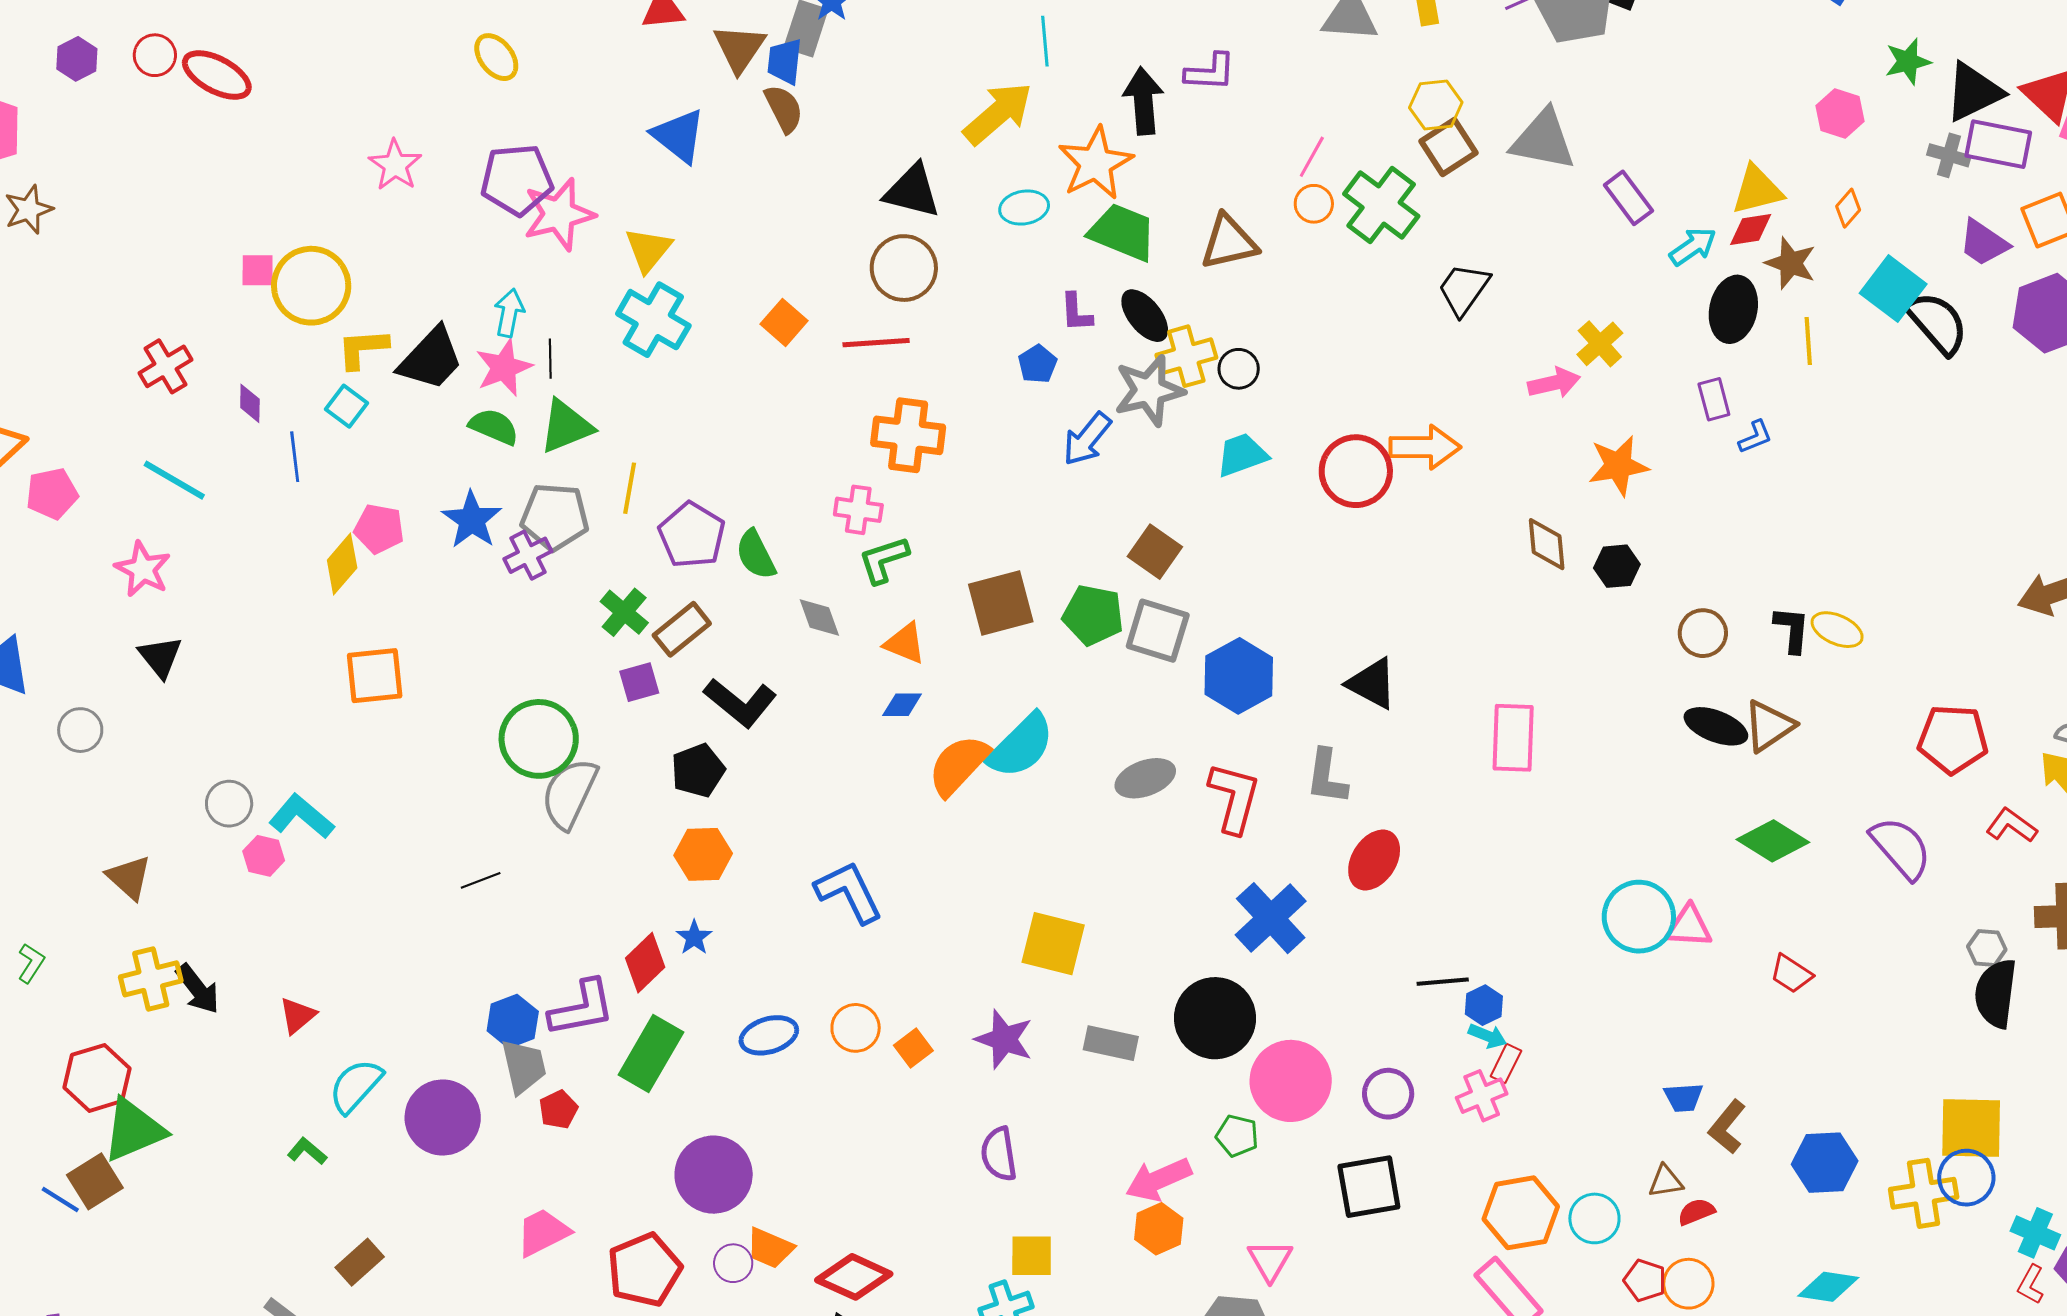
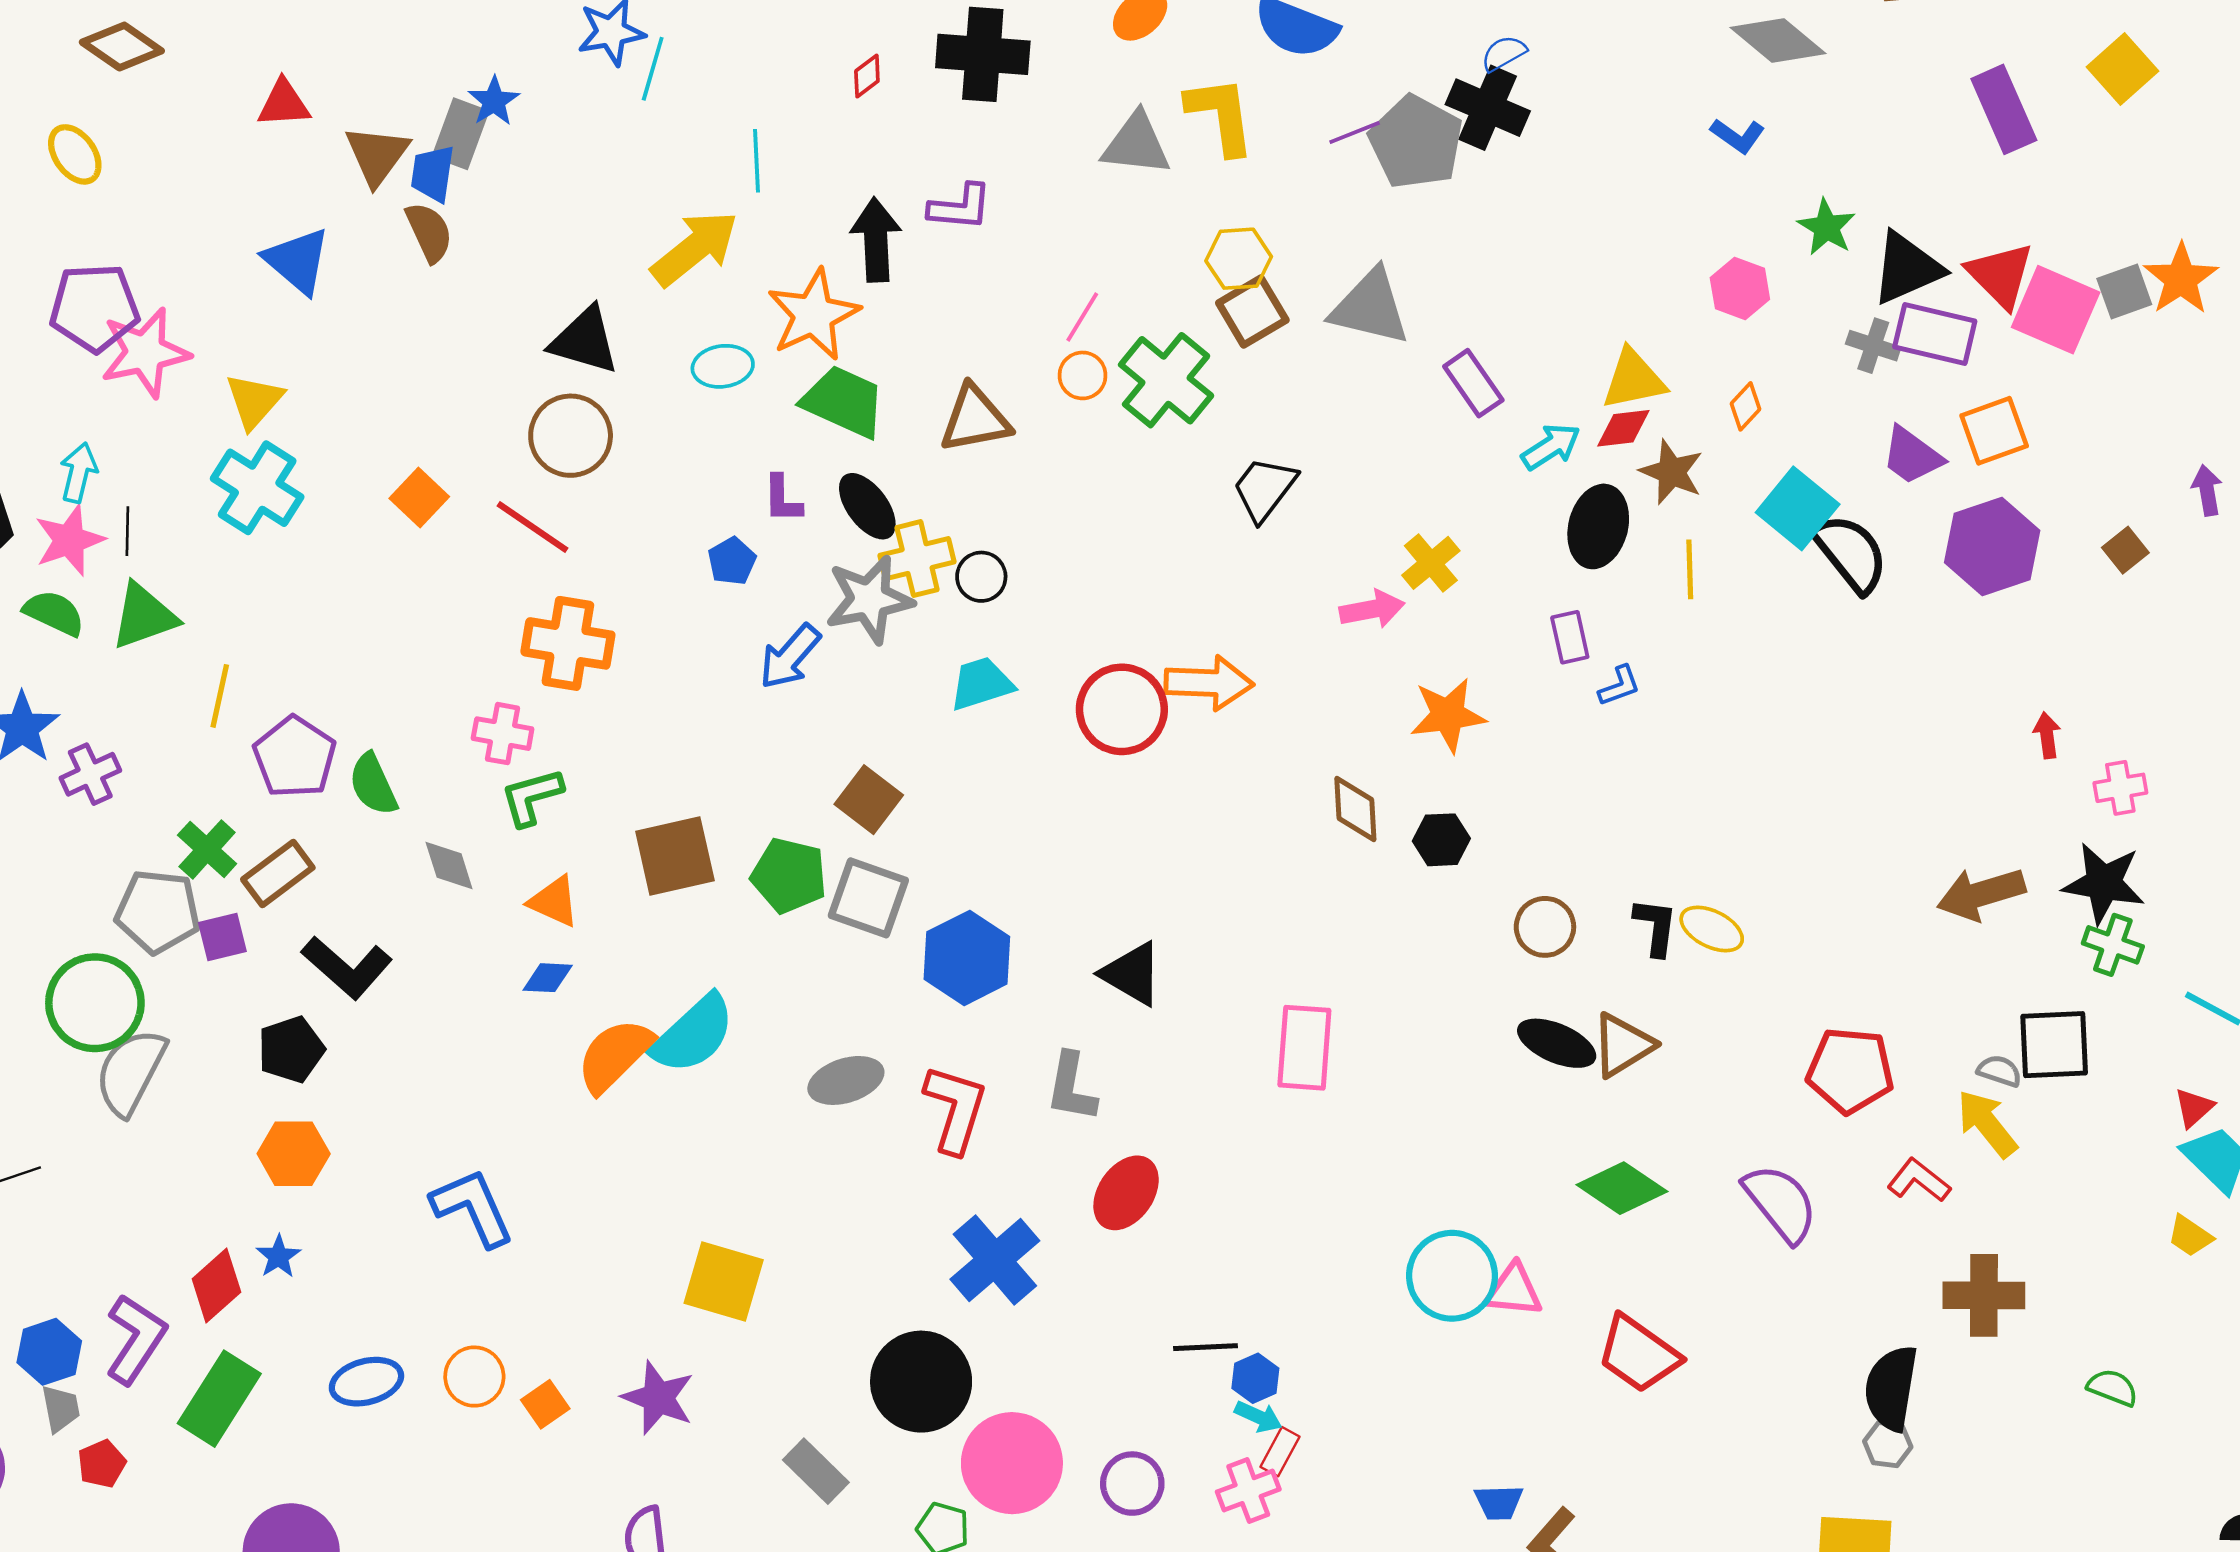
green star: (1908, 61) -> (1827, 227), turned -30
red line: (876, 343) -> (533, 527), turned 36
gray pentagon: (555, 517) -> (158, 911), moved
gray hexagon: (1987, 948) -> (1888, 1444), moved
red trapezoid: (1791, 974) -> (1638, 1354), size x1.6
purple L-shape: (582, 1008) -> (136, 1339), turned -48
gray rectangle: (1111, 1043) -> (816, 1471), moved, turned 30
gray trapezoid: (524, 1066) -> (61, 1408), size x0.7

